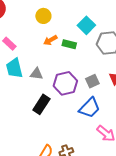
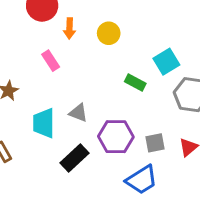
orange arrow: (50, 40) -> (69, 28), moved, turned -72
cyan trapezoid: (14, 68) -> (44, 123), moved

